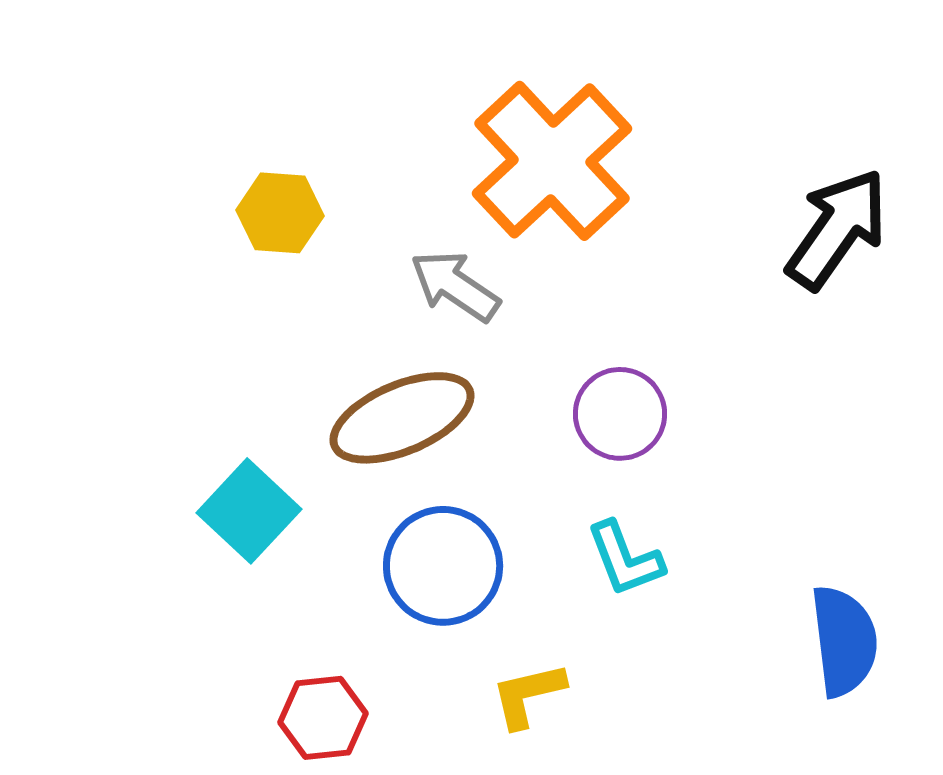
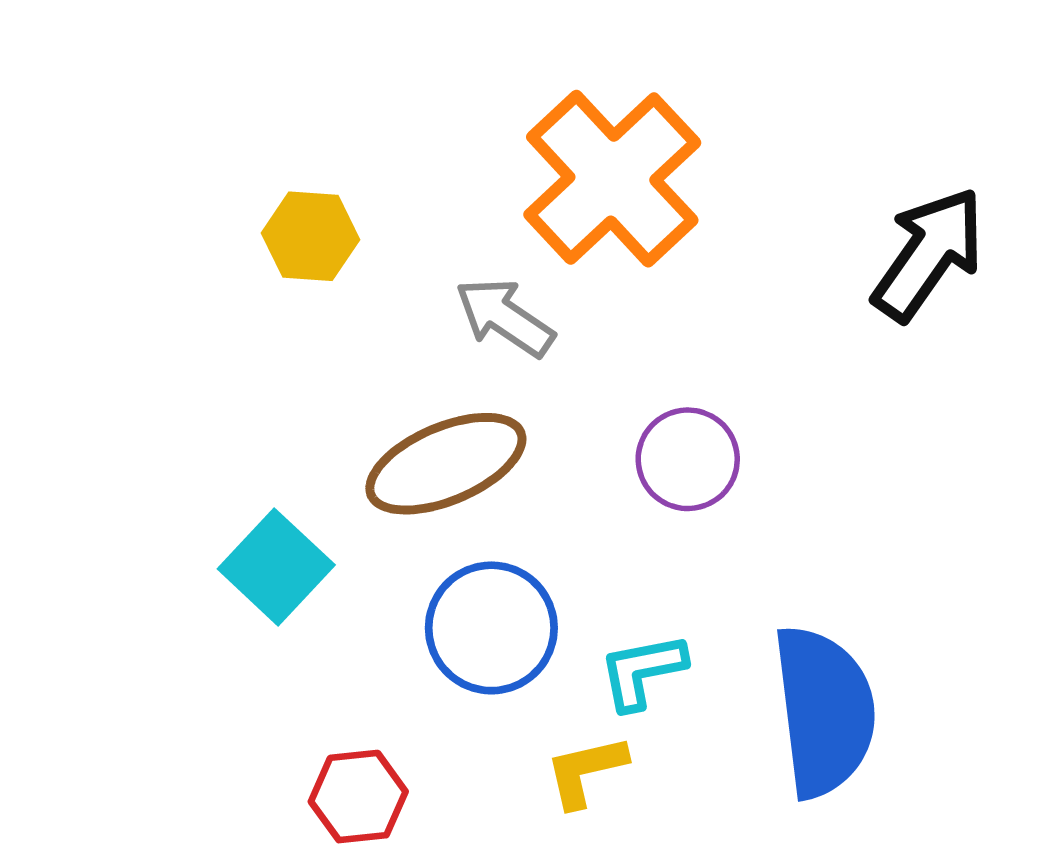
cyan L-shape: (625, 559) -> (642, 671), moved, turned 100
blue semicircle: (844, 641) -> (824, 711), moved, size x1.4

